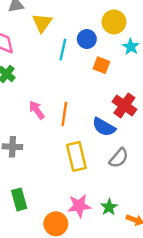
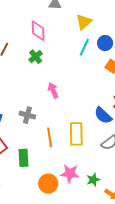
yellow triangle: (42, 23) -> (84, 22), moved
orange line: (64, 114) -> (50, 137), moved, turned -30

